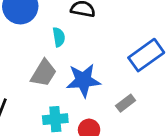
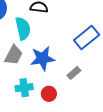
cyan semicircle: (59, 37) -> (23, 28), size x1.6

